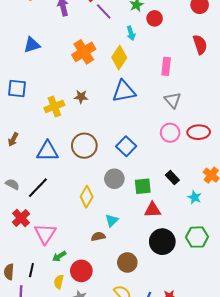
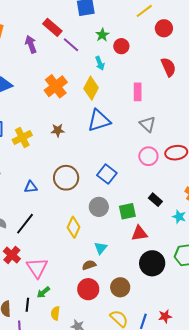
yellow cross: (54, 106) -> (22, 138), moved
blue triangle: (48, 151) -> (31, 187), size x0.6
green arrow: (59, 256) -> (43, 292), moved
red circle: (81, 271) -> (88, 289), moved

